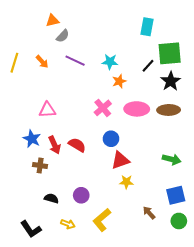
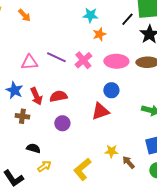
purple line: (75, 61) -> (56, 57), moved
blue circle: (111, 139) -> (111, 90), moved
red semicircle: (77, 145) -> (58, 96), turned -42
yellow star: (126, 182) -> (111, 151), moved
purple circle: (81, 195) -> (62, 123), moved
yellow arrow: (68, 224) -> (44, 166), moved, turned -56

